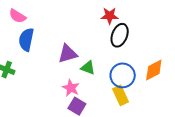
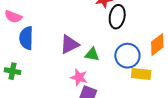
yellow rectangle: (121, 95) -> (141, 74), moved, turned -48

